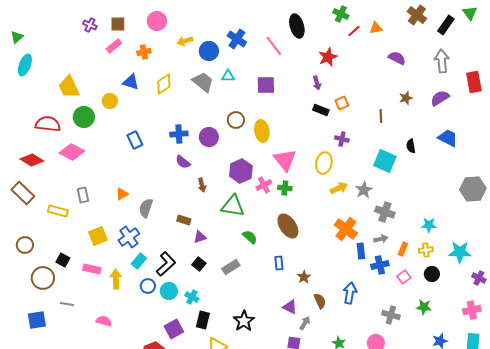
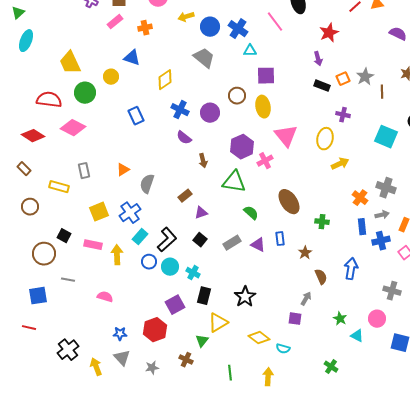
blue cross: (237, 39) -> (238, 29), moved
cyan triangle: (228, 76) -> (250, 51), moved
yellow diamond: (164, 84) -> (165, 80), moved
purple square: (266, 85) -> (266, 76), moved
blue cross: (179, 134) -> (180, 110), turned 30
green cross: (285, 188) -> (322, 222), moved
gray star: (364, 190) -> (365, 77), moved
brown rectangle: (23, 193) -> (24, 169), size x0.6
brown rectangle: (184, 220) -> (185, 196), turned -56
orange cross: (346, 229) -> (360, 198), moved, size x0.7
brown circle: (25, 245) -> (30, 207), moved
purple triangle: (290, 307) -> (258, 245), moved

